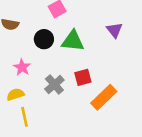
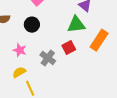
green triangle: (73, 41) -> (76, 25), moved
orange rectangle: (104, 97) -> (99, 40), moved

